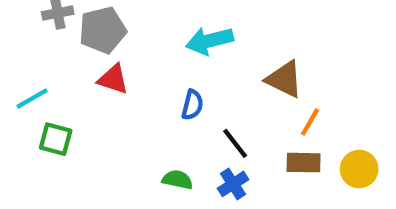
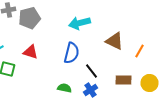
red triangle: (113, 79) -> (30, 52), moved
blue semicircle: (192, 105) -> (72, 53), size x1.5
orange line: (310, 122) -> (140, 51), moved

